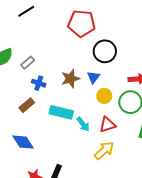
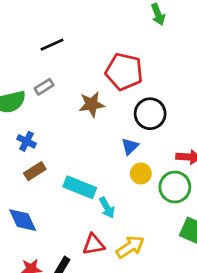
gray rectangle: (28, 63) -> (44, 87), moved
brown star: (70, 79) -> (92, 104), moved
blue cross: (39, 83) -> (27, 141), moved
red triangle: (107, 125) -> (93, 244), moved

